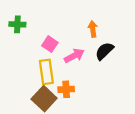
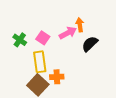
green cross: (17, 24) -> (20, 40), moved, turned 32
pink arrow: (74, 56) -> (68, 33), moved

